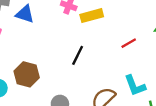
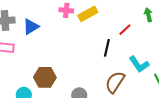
blue triangle: (25, 14) -> (31, 27), turned -36
black line: (78, 55) -> (107, 48), moved

